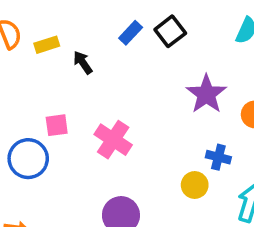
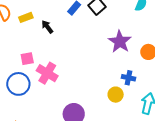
pink square: (57, 125) -> (27, 59), moved
pink cross: (113, 140) -> (47, 73), moved

